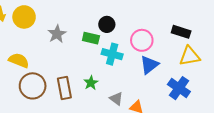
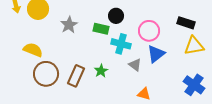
brown rectangle: (64, 88) -> (76, 76), turned 35
blue cross: (179, 88) -> (194, 85), moved
gray triangle: (116, 99) -> (135, 65), moved

